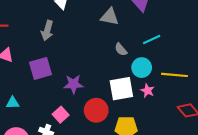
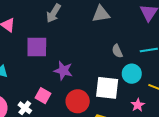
gray triangle: (110, 17) -> (101, 14), moved, turned -36
pink star: (148, 91) -> (138, 105), moved
pink square: (61, 115) -> (43, 96), turned -35

